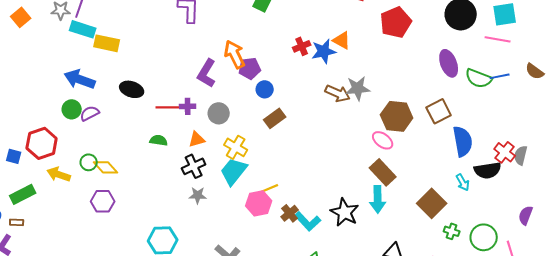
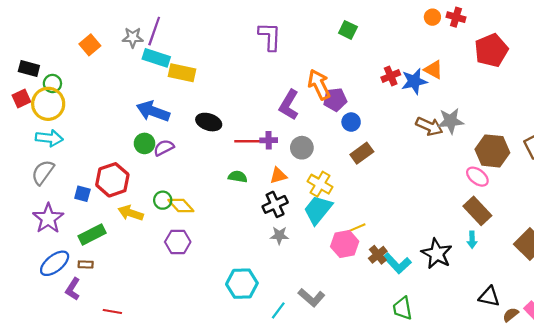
cyan arrow: (378, 199) -> (472, 240), size x0.6

